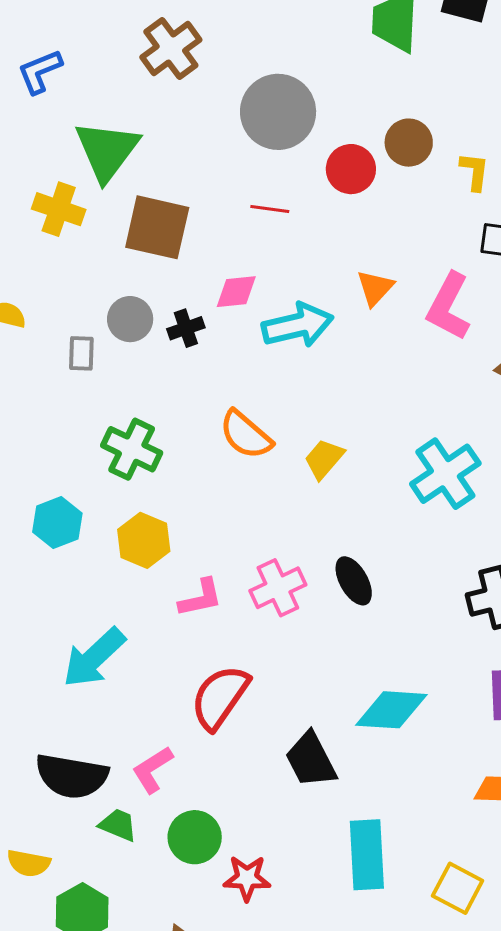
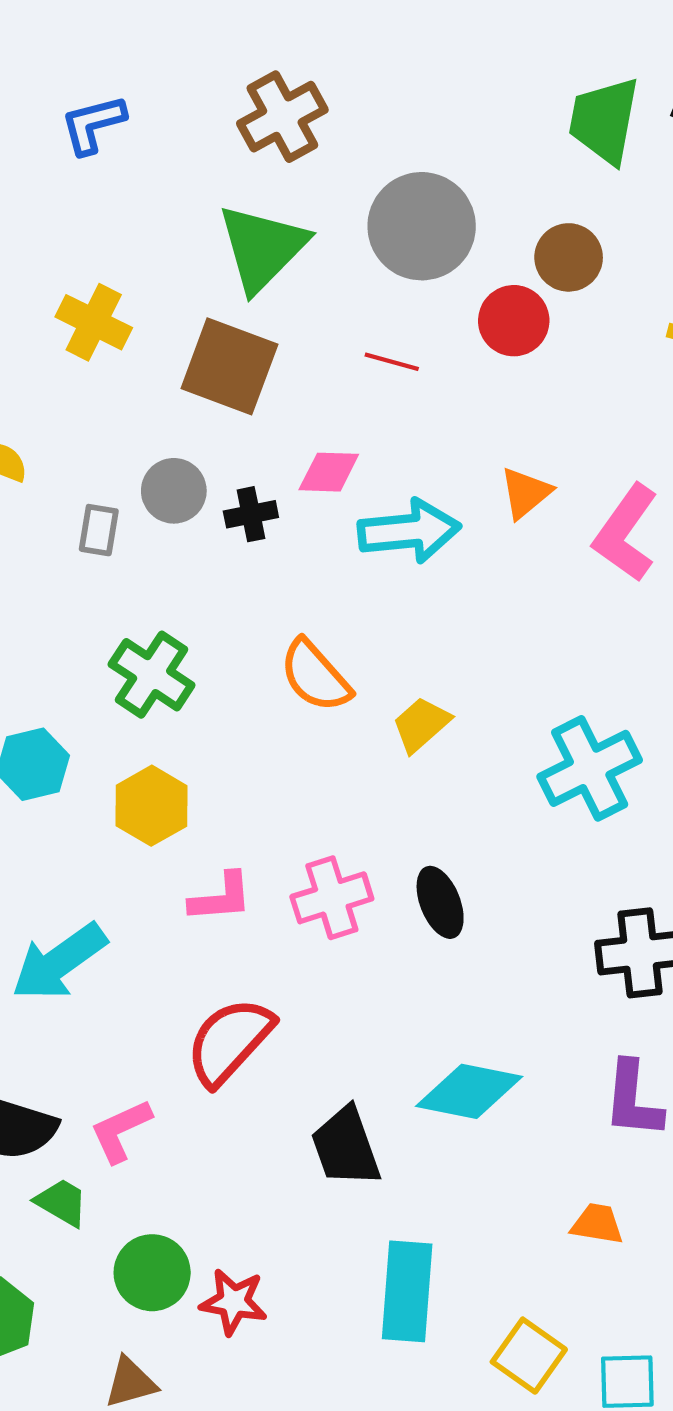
brown circle: (409, 143) -> (569, 257), moved
green triangle: (107, 151) -> (262, 248), moved
green circle: (195, 837) -> (152, 1273), moved

